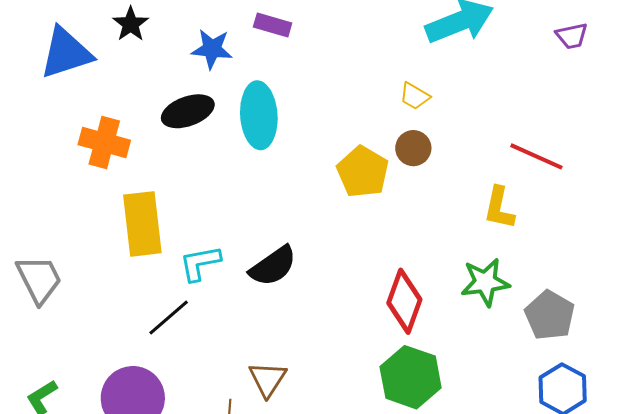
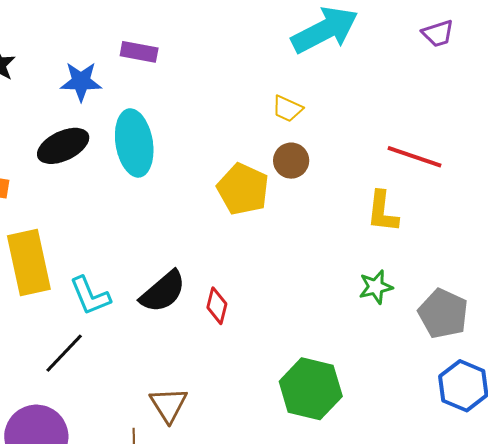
cyan L-shape: (200, 263) -> (90, 296), turned -96
green star: (485, 282) -> (376, 287), size x0.7
red diamond: (404, 301) -> (217, 306), moved, size x0.6

